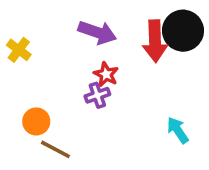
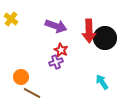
black circle: (183, 31) -> (105, 38), moved
yellow cross: (19, 50) -> (11, 19), moved

